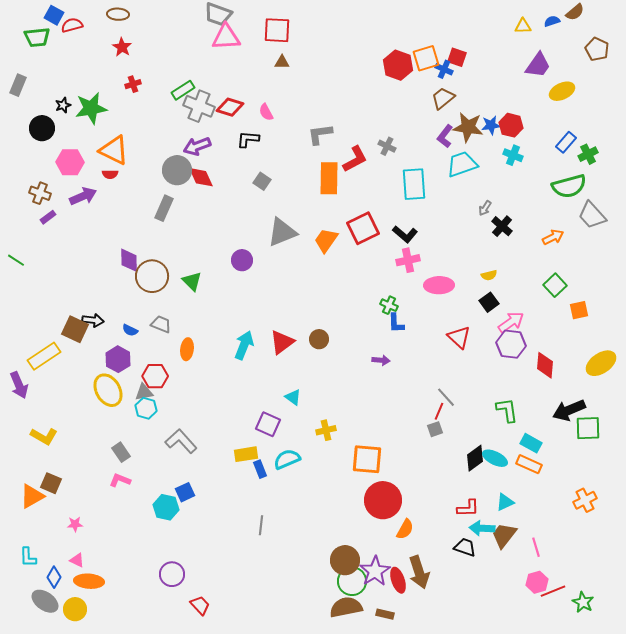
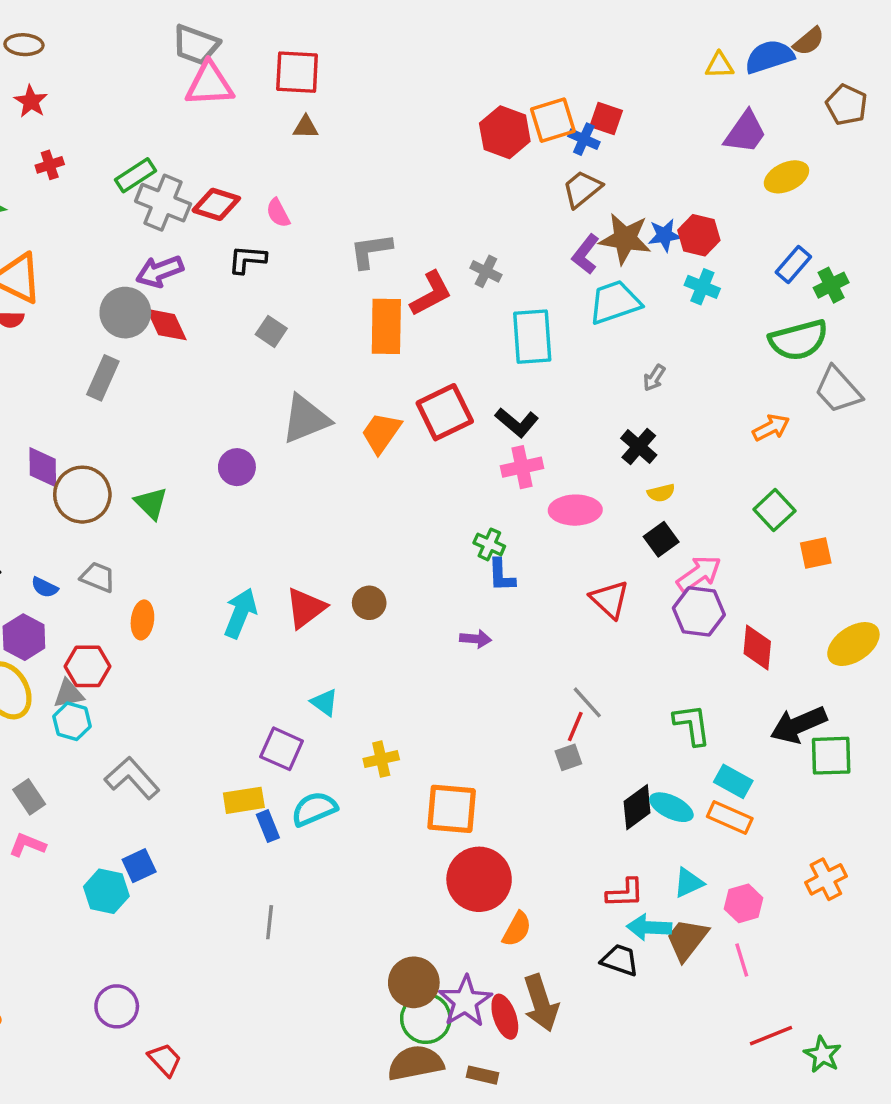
blue semicircle: (552, 21) -> (769, 57), size x1.8
black cross: (502, 226) -> (639, 447), moved
pink hexagon: (537, 582) -> (744, 903), moved

